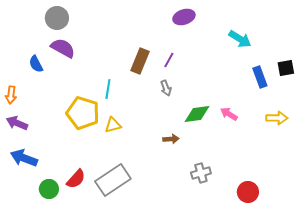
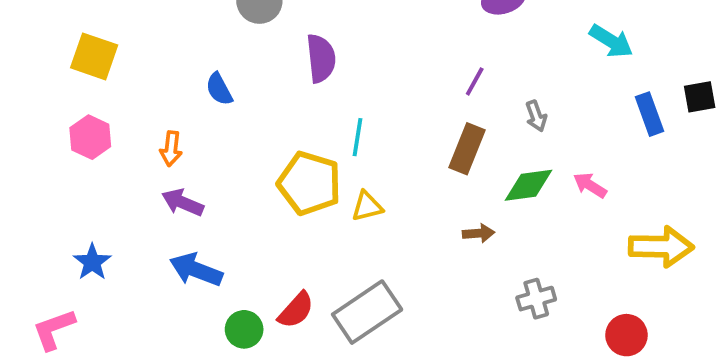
purple semicircle: (63, 48) -> (321, 58), moved, turned 55
brown rectangle: (140, 61) -> (467, 149), moved
gray arrow: (166, 88) -> (536, 116), moved
yellow arrow: (277, 118) -> (661, 247), moved, size x1.5

